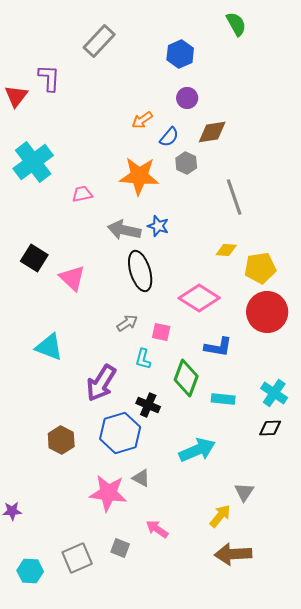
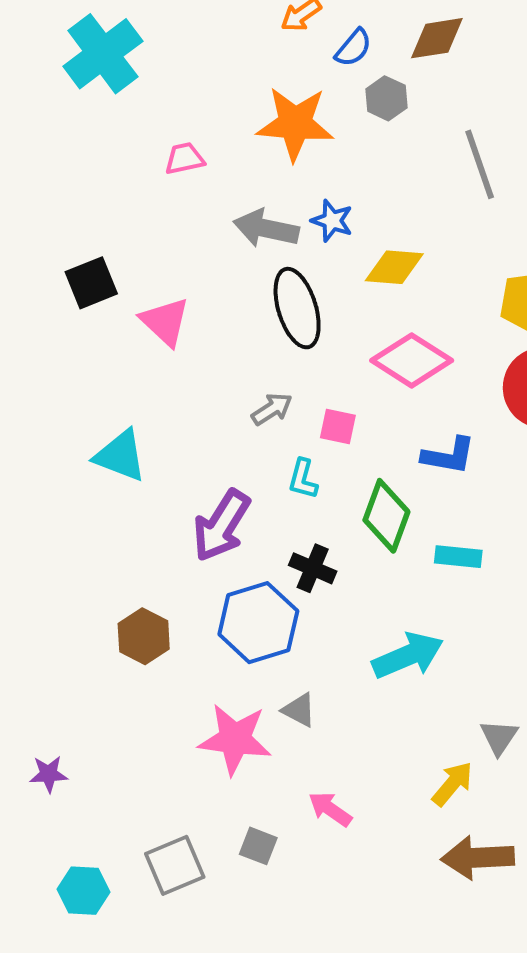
cyan cross: (33, 162) -> (103, 54), moved
yellow diamond: (226, 250) -> (394, 267), moved, size x1.4
black square: (34, 258) -> (91, 283), turned 36

